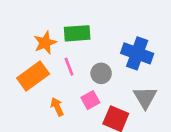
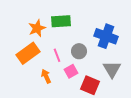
pink line: (69, 67) -> (57, 55), moved

